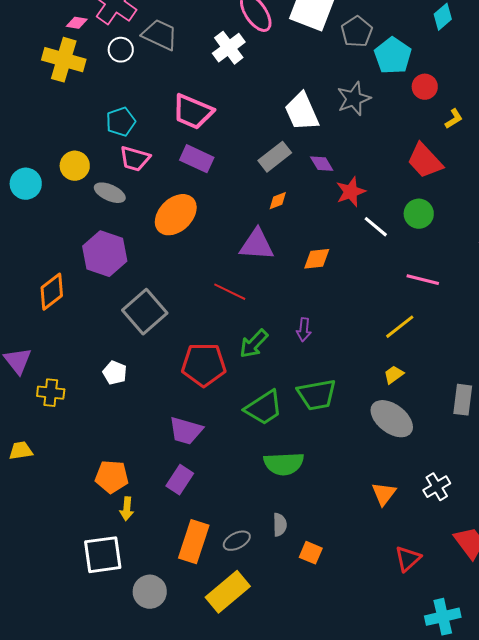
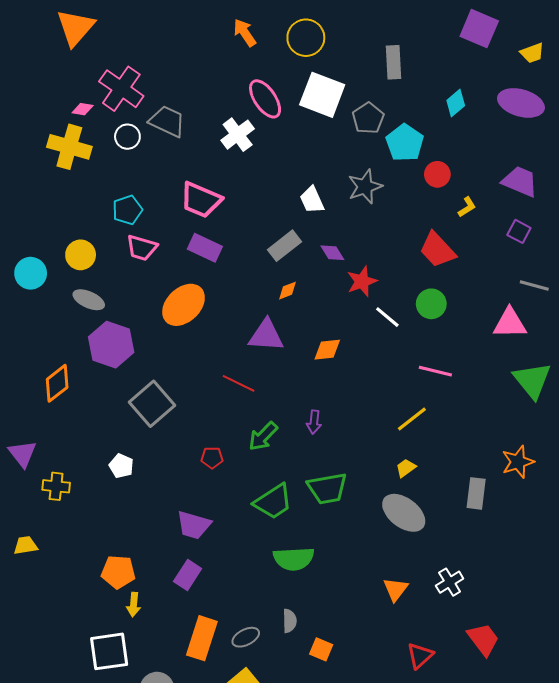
white trapezoid: (302, 112) -> (312, 200), size x0.7
gray ellipse: (110, 193) -> (89, 300), moved
red pentagon: (204, 365) -> (212, 458), size x0.5

